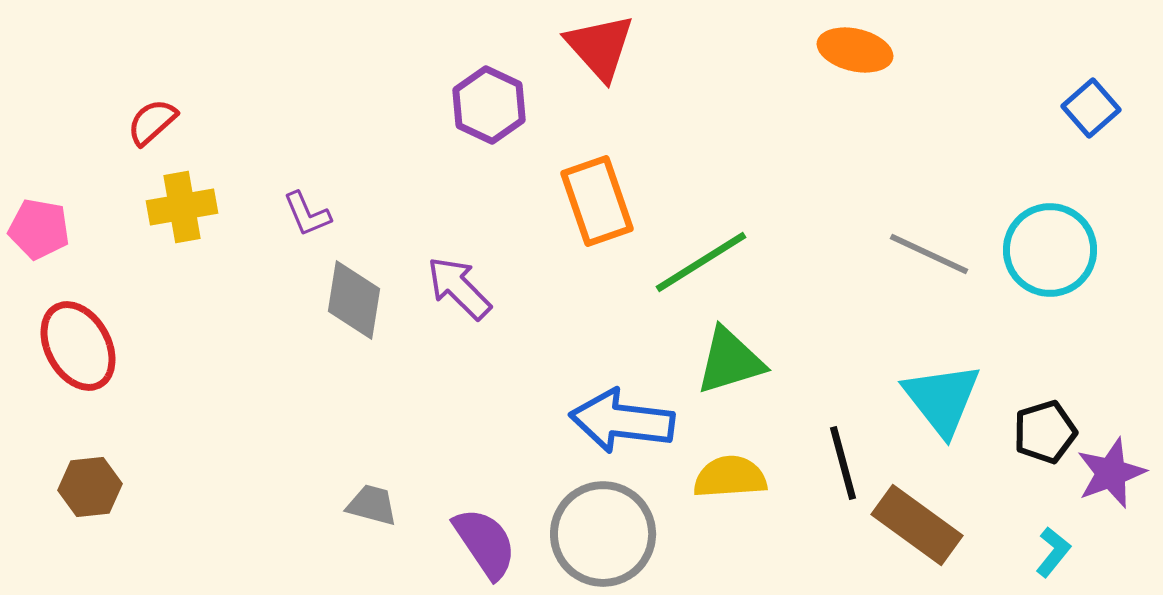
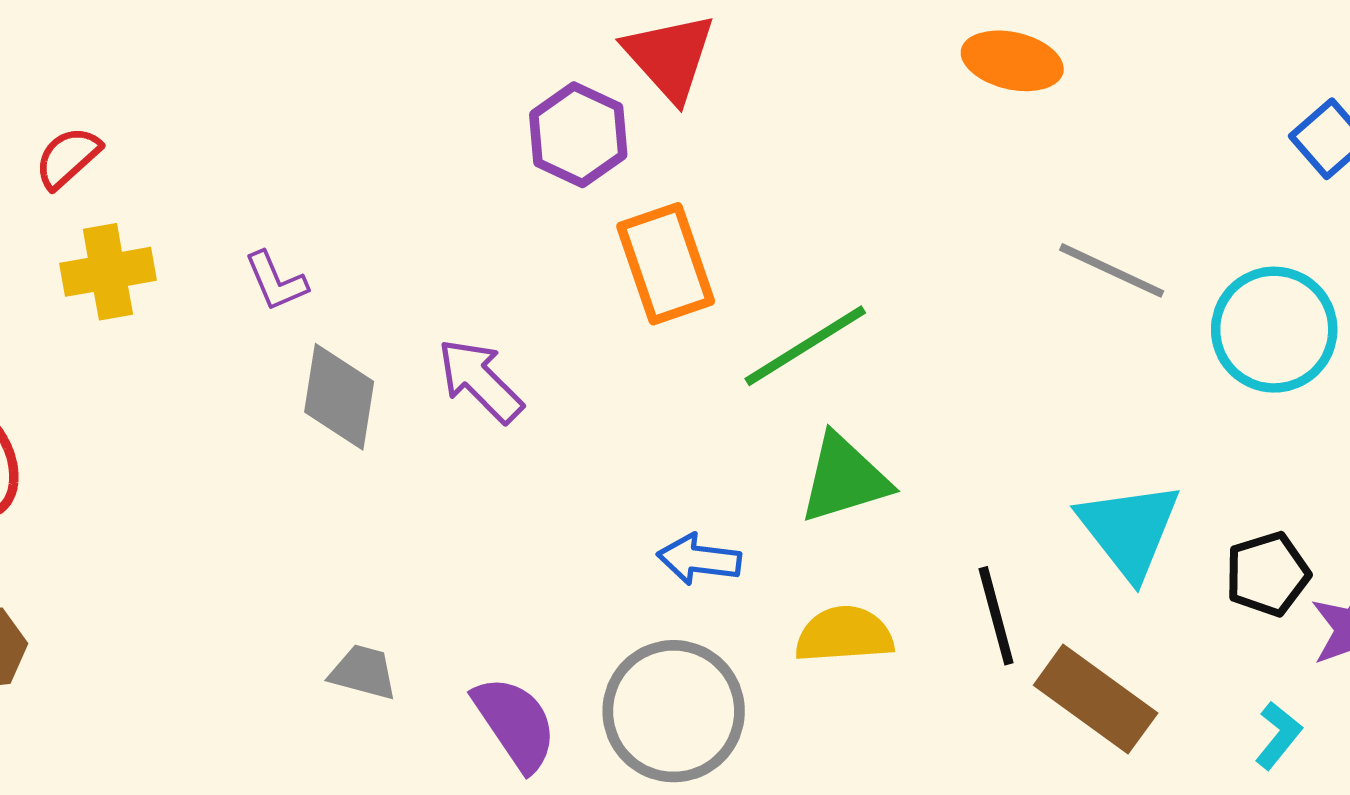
purple hexagon: (489, 105) -> (578, 135), moved
gray line: (929, 254) -> (1112, 270), moved
blue arrow: (622, 421) -> (699, 559), size x0.6

